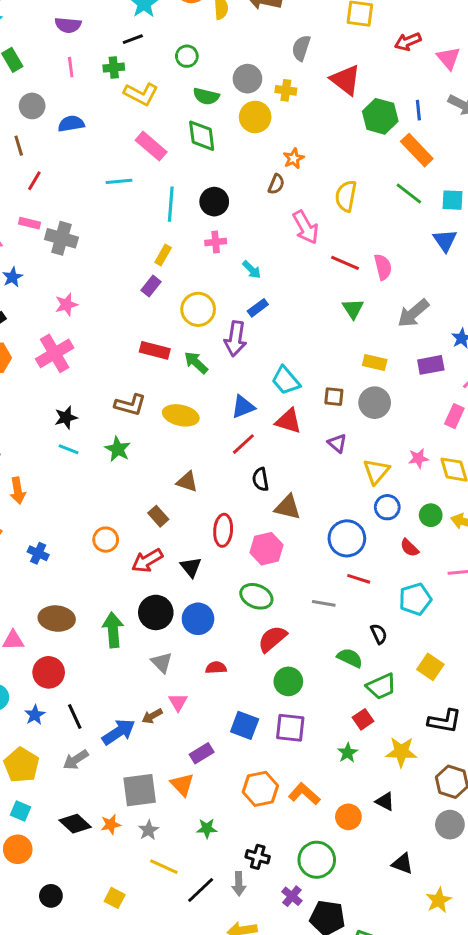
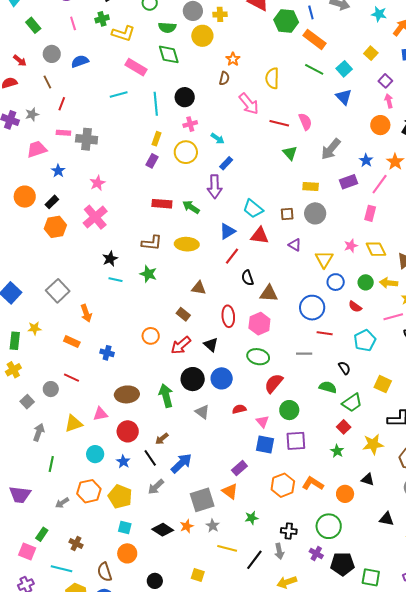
cyan square: (453, 200) -> (344, 69), turned -35
yellow circle: (198, 309) -> (186, 152), moved
pink triangle: (178, 702) -> (262, 422), moved
brown arrow: (152, 716) -> (162, 439), moved

